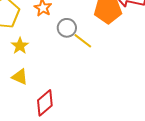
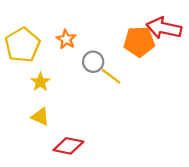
red diamond: (45, 103) -> (68, 146), turned 52

